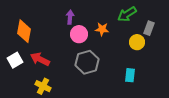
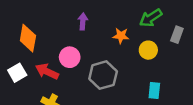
pink circle: (79, 34) -> (70, 57), moved
yellow circle: (137, 42) -> (148, 50), moved

